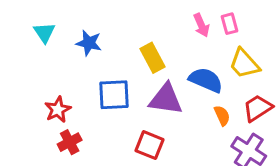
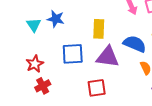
cyan triangle: (44, 33) -> (34, 25), moved
yellow rectangle: (152, 58) -> (99, 29), turned 30
red square: (150, 145) -> (97, 88), turned -30

